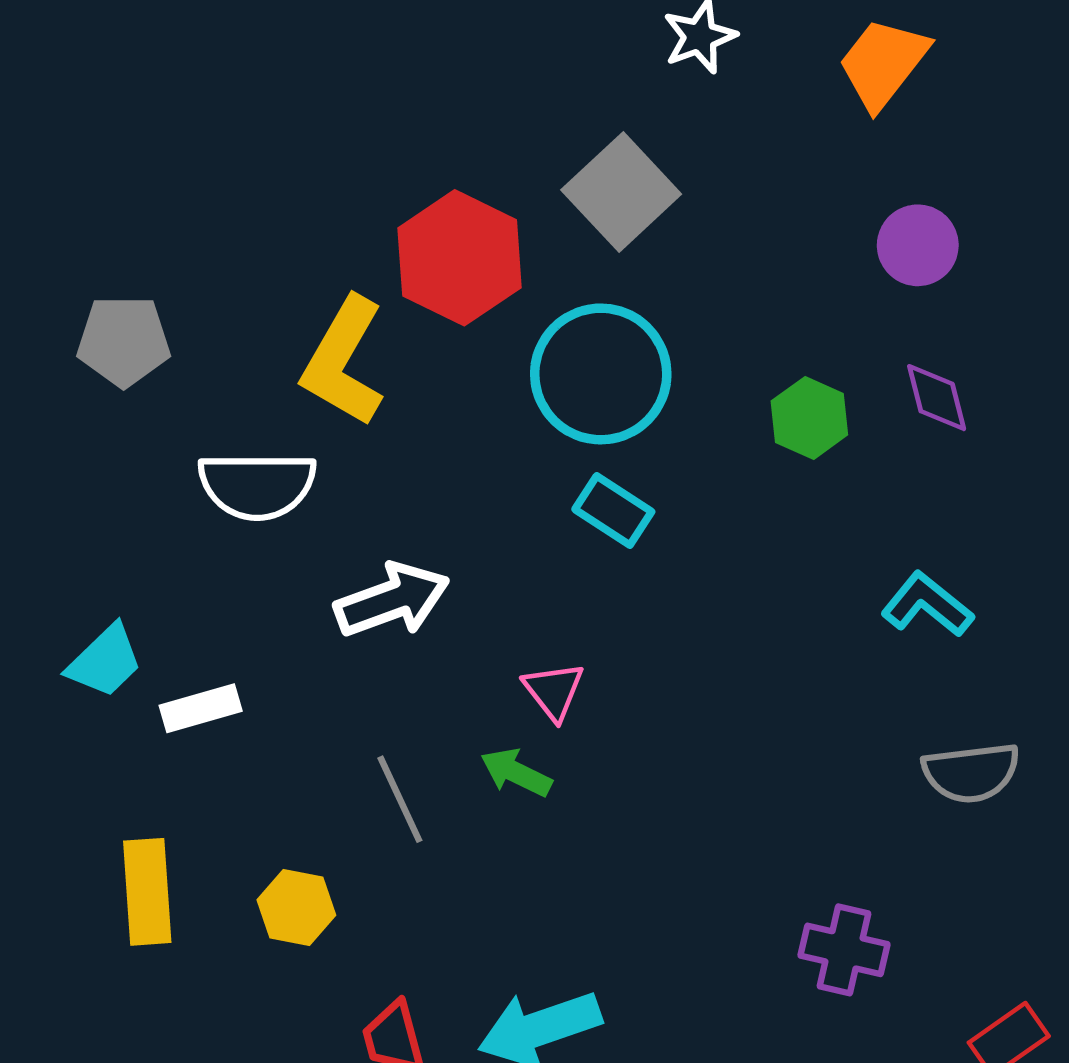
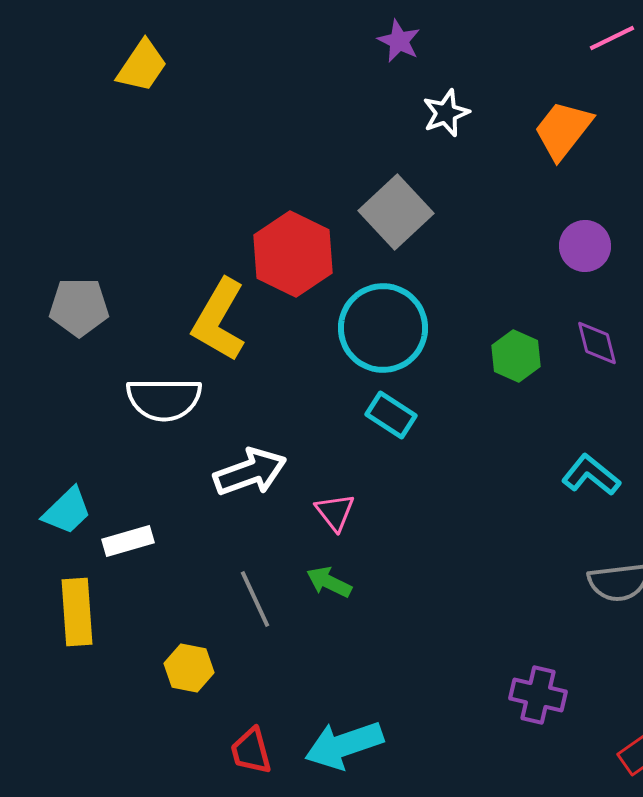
pink triangle: (554, 691) -> (335, 512), moved
yellow rectangle: (147, 892) -> (77, 612), moved

